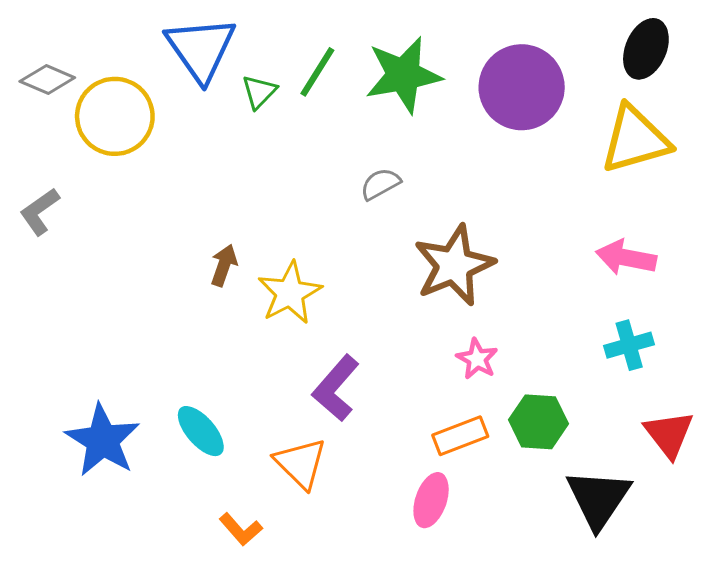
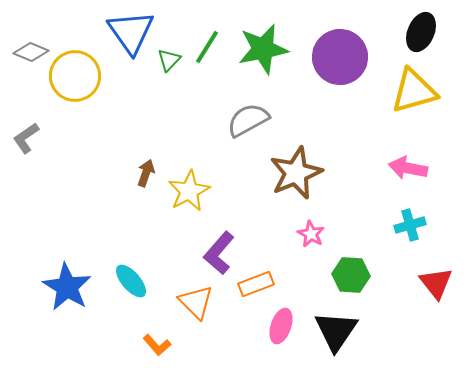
gray semicircle: (380, 184) -> (248, 120), size x1.6
orange rectangle: (460, 436) -> (256, 284), moved
black triangle: (598, 499) -> (336, 331), moved

